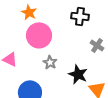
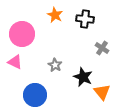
orange star: (29, 12) -> (55, 15), moved
pink circle: (39, 35) -> (22, 34), moved

